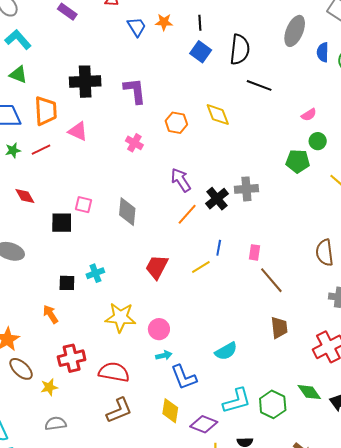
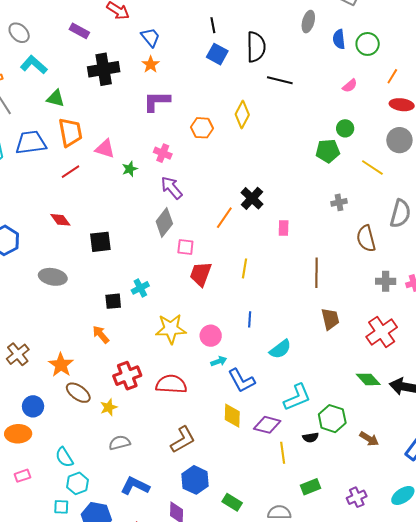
orange star: (164, 22) -> (151, 64), moved, turned -30
gray ellipse: (295, 31) -> (308, 22), size x0.7
green triangle: (18, 74) -> (56, 98), moved
black cross: (85, 82) -> (104, 69), moved
purple L-shape: (135, 91) -> (157, 101), turned -76
yellow diamond: (218, 115) -> (242, 115), turned 56
pink semicircle: (309, 115) -> (350, 86), moved
green star: (13, 150) -> (130, 169), moved
purple arrow: (181, 180) -> (172, 188), moved
gray cross: (246, 189) -> (339, 202), moved, size x0.7
pink square: (84, 205) -> (185, 247), moved
gray diamond: (127, 212) -> (164, 223), turned 40
blue line: (219, 248) -> (250, 319), moved
pink rectangle: (255, 252) -> (284, 228), moved
yellow line: (201, 267) -> (245, 268), turned -42
brown line: (271, 280) -> (316, 273), turned 48
green hexagon: (273, 404) -> (332, 419), moved
brown L-shape: (119, 410) -> (183, 440), moved

